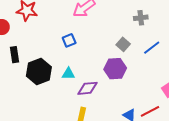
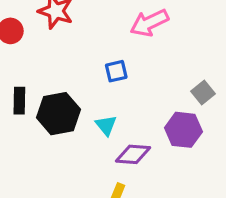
black rectangle: (14, 55) -> (19, 101), moved
cyan triangle: (68, 74) -> (106, 125), turned 40

